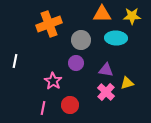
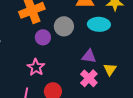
purple circle: (76, 63) -> (43, 37), moved
yellow triangle: (127, 83) -> (110, 69), turned -40

